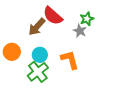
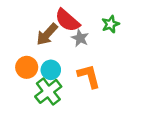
gray star: (80, 31) -> (80, 38), moved
orange circle: (12, 52) -> (27, 67), moved

